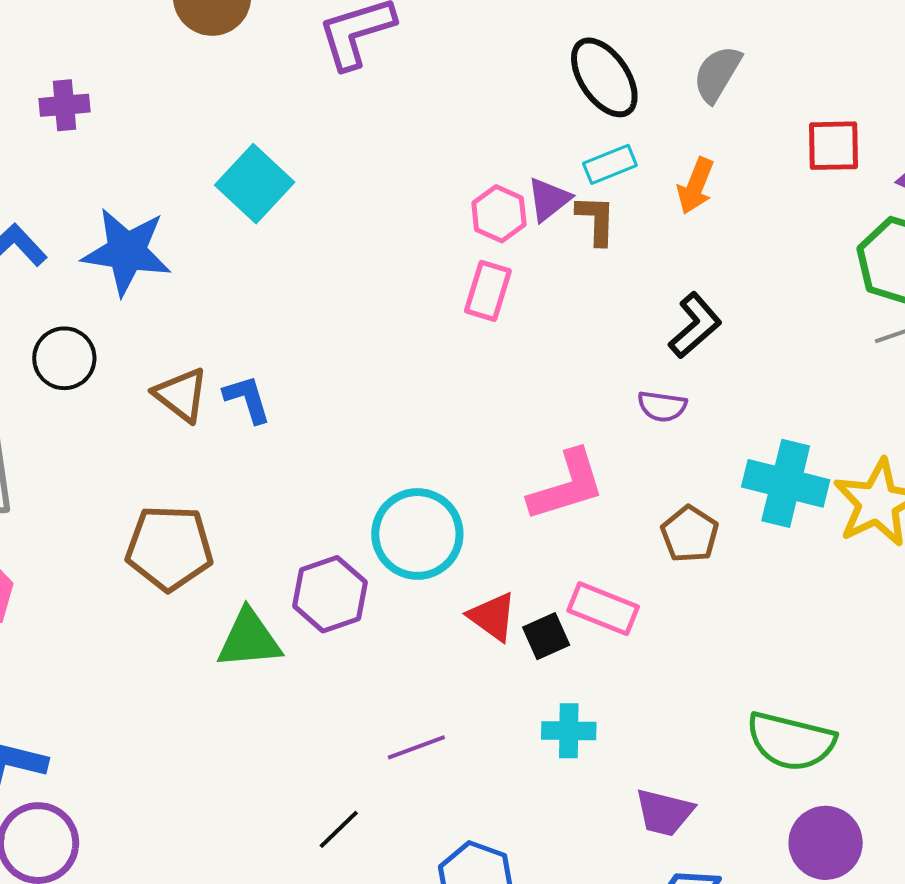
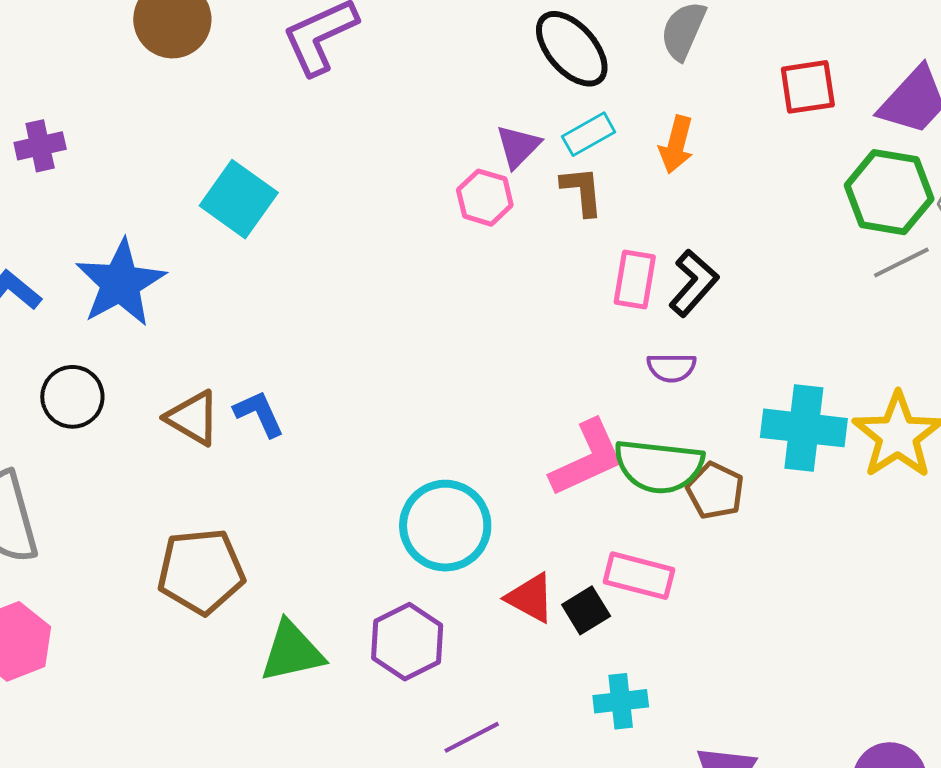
purple triangle: (549, 199) -> (518, 146), moved
blue star: (127, 252) -> (120, 283), turned -30
pink rectangle: (488, 291) -> (635, 279), moved
purple hexagon: (330, 594) -> (407, 642), moved
green semicircle: (791, 741) -> (659, 466), moved

